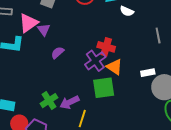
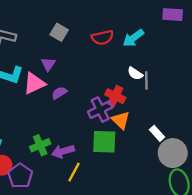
white semicircle: (127, 11) -> (135, 73), moved
pink triangle: (28, 23) -> (34, 83), moved
gray line: (158, 36) -> (146, 81), moved
white rectangle: (148, 73) -> (157, 133), turned 48

